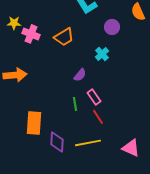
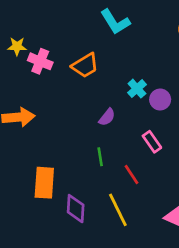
purple circle: (112, 27) -> (160, 100), moved
pink rectangle: (94, 97) -> (152, 142), moved
yellow line: (88, 143) -> (118, 210), turned 75

